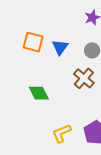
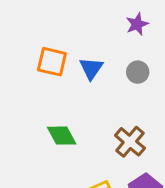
brown cross: (84, 78) -> (130, 142), moved

